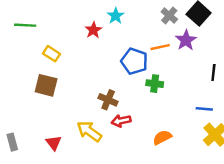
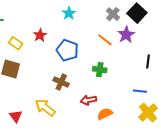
red star: (93, 30) -> (40, 35), moved
orange line: (160, 47) -> (105, 40), turned 49
blue pentagon: (134, 61) -> (67, 50), moved
red arrow: (121, 121) -> (88, 100), moved

